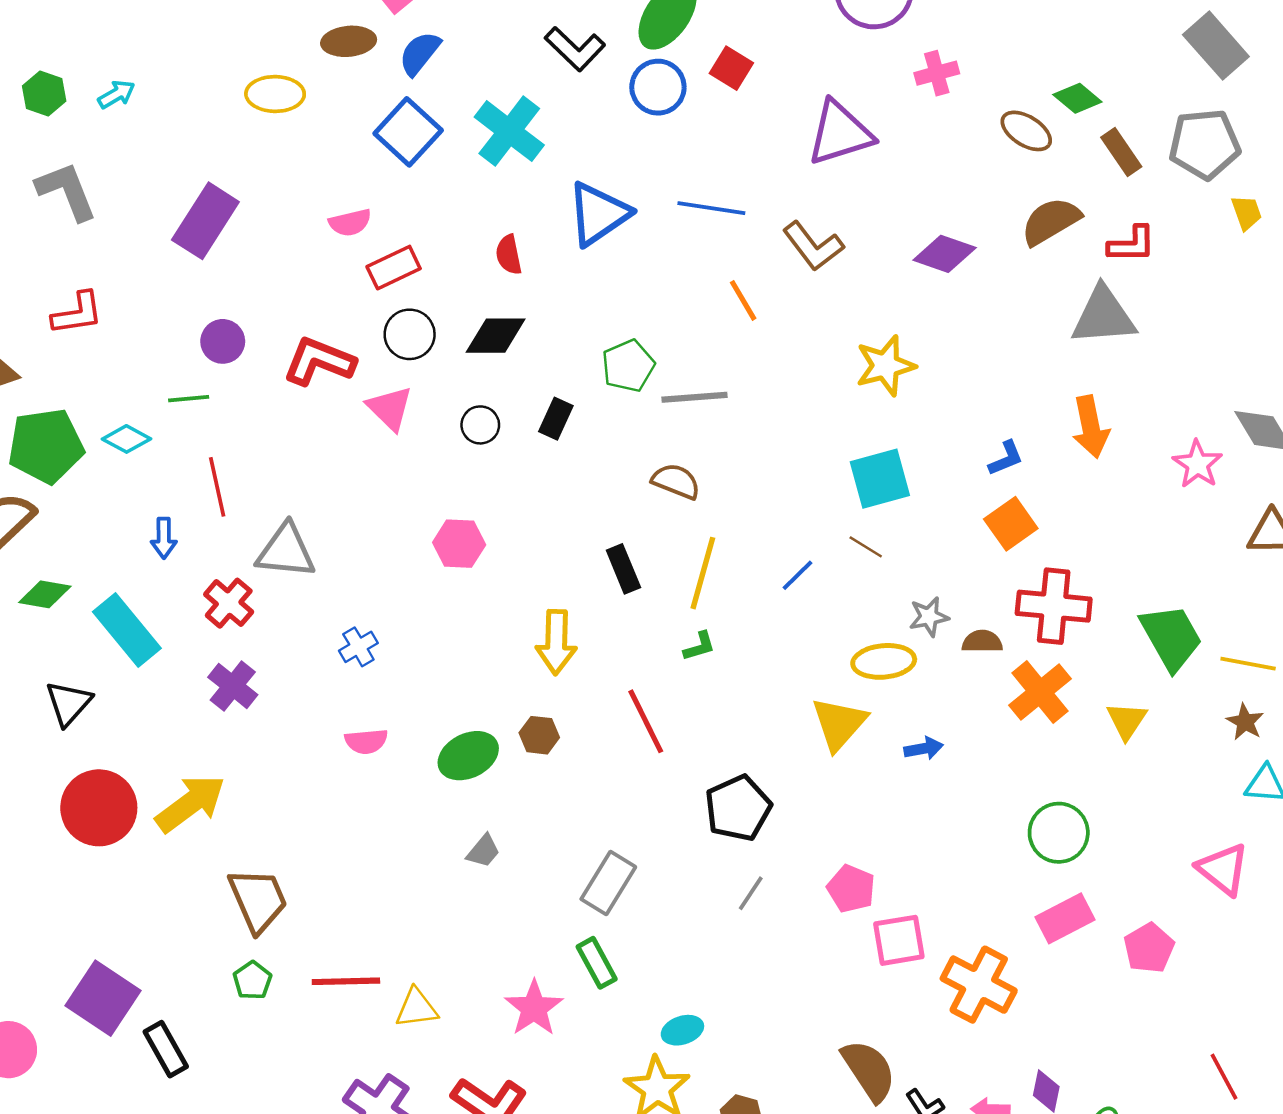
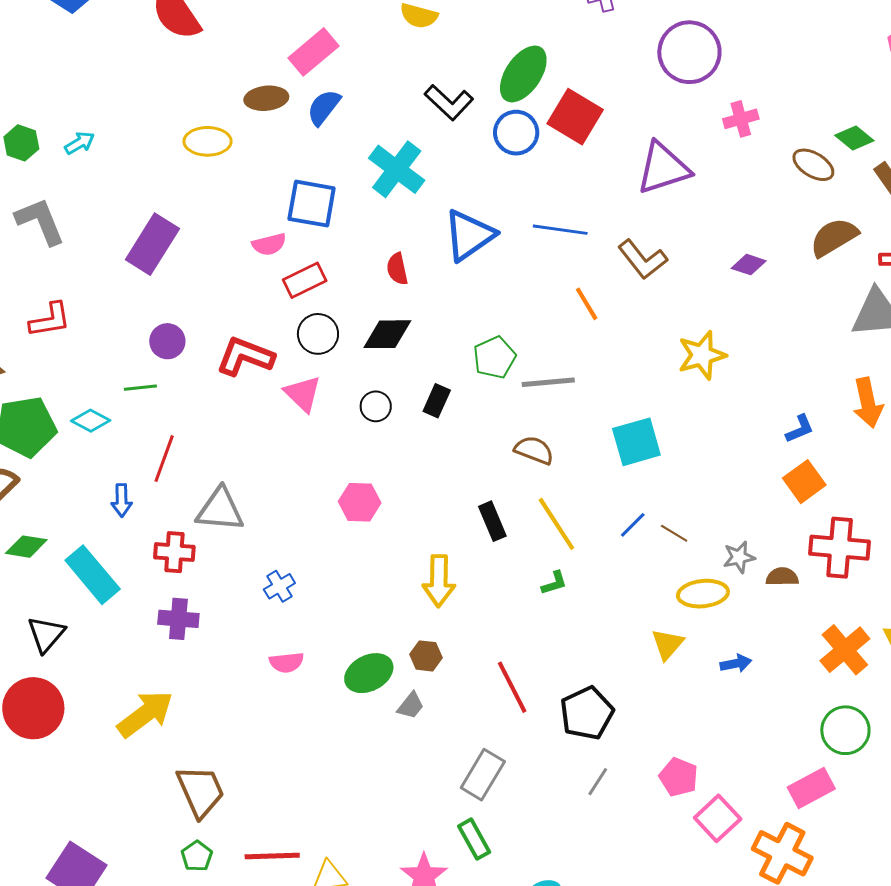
red square: (731, 68) -> (575, 117), size x1.6
blue square: (408, 132) -> (312, 204), moved, turned -32
purple diamond: (945, 254) -> (749, 265), size x0.7
cyan square: (880, 479) -> (636, 442), moved
red line: (217, 487) -> (164, 459), turned 33
brown line: (866, 547) -> (674, 533), moved
yellow line: (703, 573) -> (556, 524), turned -48
red cross: (229, 603) -> (174, 552), turned -36
purple cross: (233, 686) -> (178, 619), turned -33
orange cross: (1040, 692) -> (845, 650), moved
red line: (646, 721) -> (512, 687), moved
yellow triangle: (839, 724) -> (667, 644), size x0.7
red circle: (99, 808) -> (33, 708), moved
gray trapezoid: (483, 851) -> (411, 706), moved
pink rectangle: (1065, 918) -> (811, 788), moved
pink square: (899, 940) -> (718, 818), turned -33

